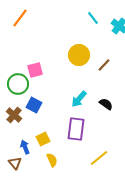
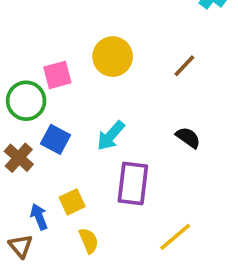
yellow circle: (79, 55) -> (113, 57), moved
cyan arrow: (79, 99) -> (111, 136), moved

